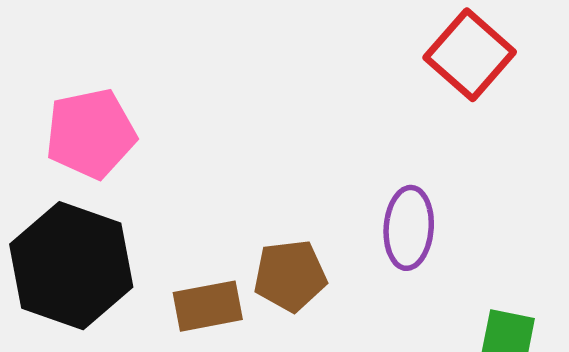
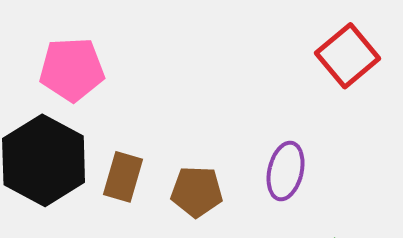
brown rectangle: (208, 306) -> (123, 177), moved, turned -72

